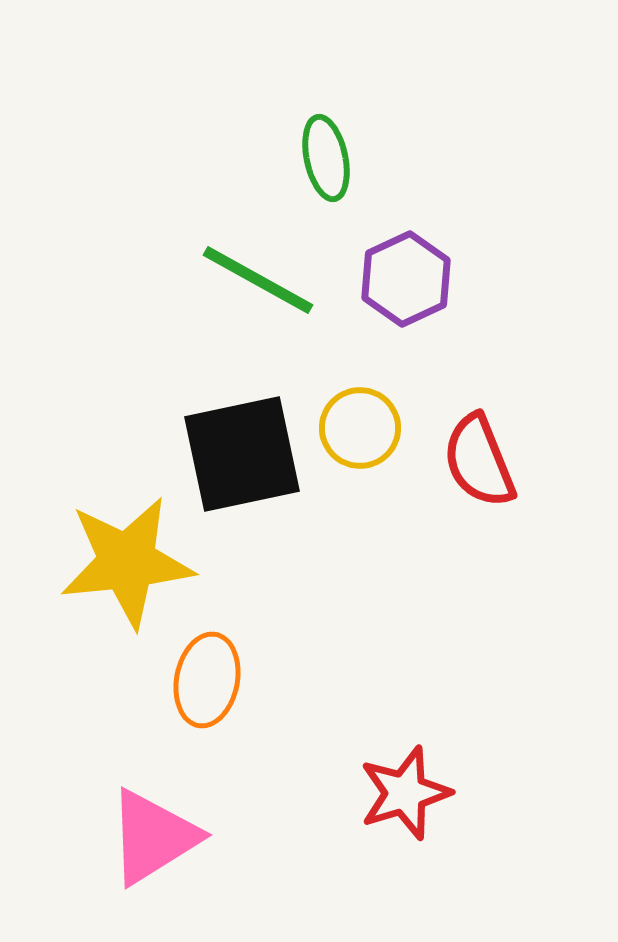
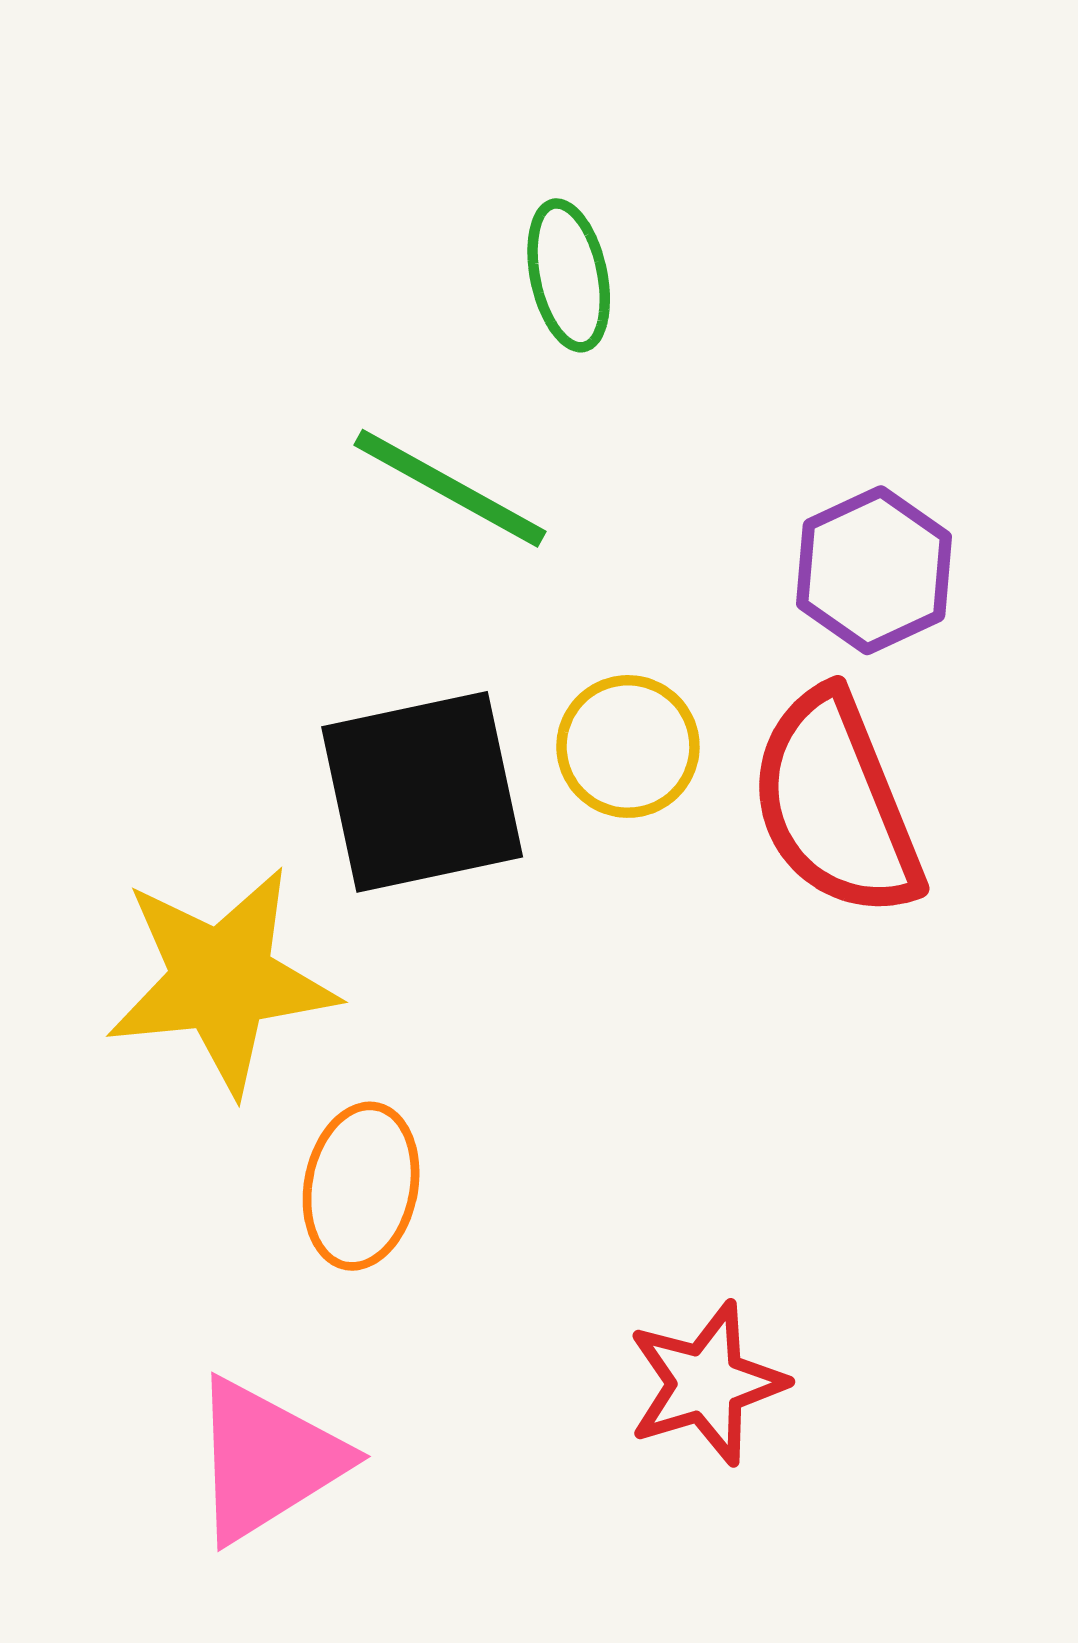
purple hexagon: (406, 279) -> (874, 570), moved
red semicircle: (479, 461) -> (836, 804), size x1.4

